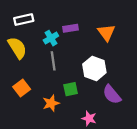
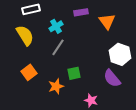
purple rectangle: (71, 28) -> (81, 12), moved
gray line: (53, 61) -> (58, 47), turned 42
white hexagon: (94, 68) -> (120, 54), moved

